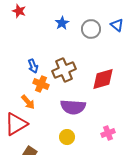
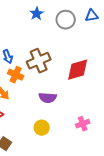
blue triangle: (117, 25) -> (92, 16), turned -48
purple semicircle: (73, 107) -> (48, 98), size x0.7

